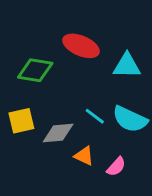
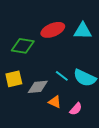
red ellipse: (81, 46) -> (53, 30), turned -45
cyan triangle: (127, 66) -> (83, 31), moved

